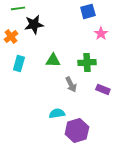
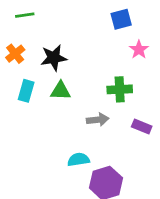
black star: (34, 24) -> (54, 58), moved
green triangle: (53, 60) -> (61, 91), moved
gray arrow: (71, 84) -> (98, 120), turned -70

